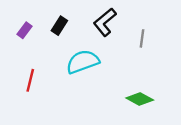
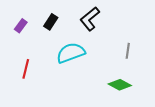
gray line: (142, 38) -> (128, 51), moved

